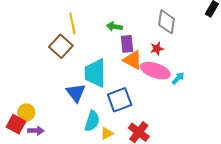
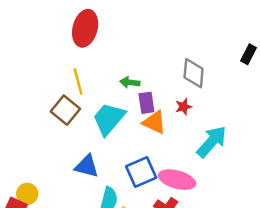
pink ellipse: (155, 71) -> (177, 180), moved
cyan trapezoid: (95, 73) -> (109, 119), moved, turned 44
cyan arrow: (178, 78) -> (212, 142), size x2.0
blue triangle: (76, 93) -> (87, 166), turned -35

